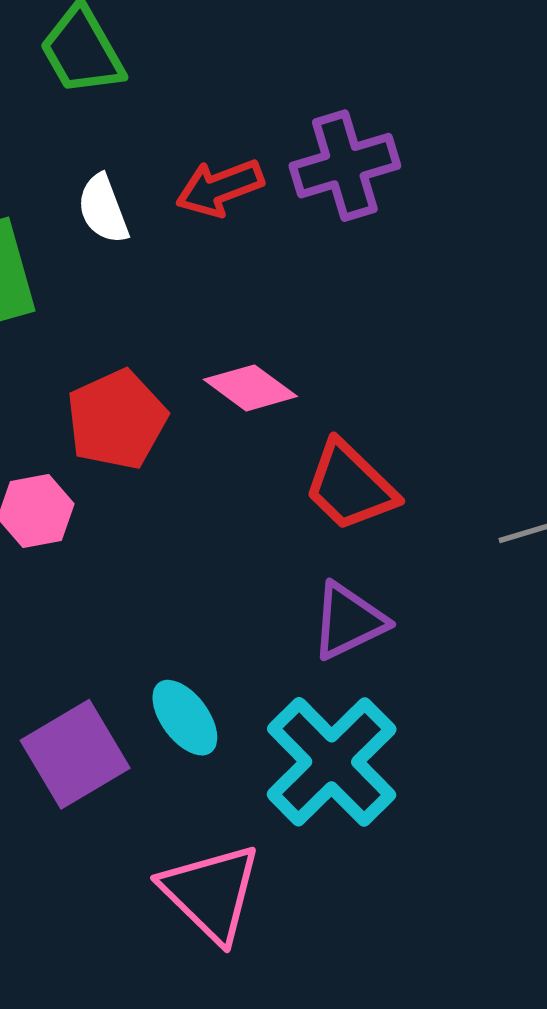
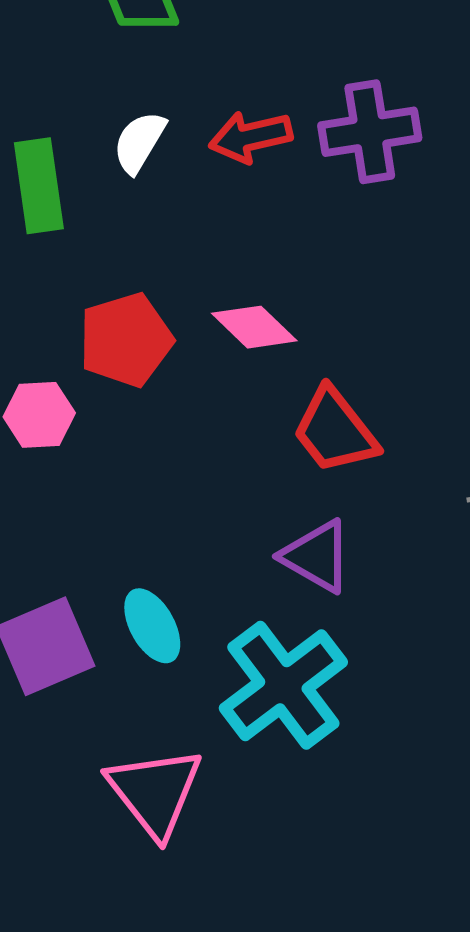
white semicircle: (103, 209) -> (139, 142), turned 44
purple triangle: (349, 621) -> (317, 556), turned 48

